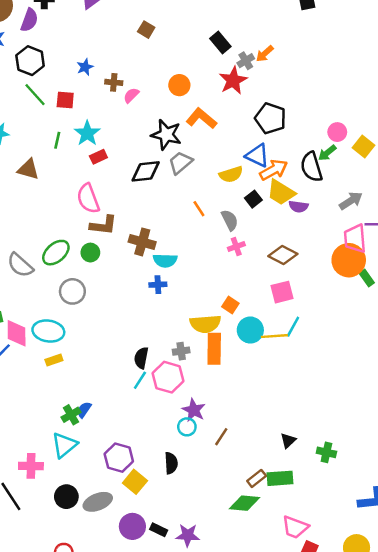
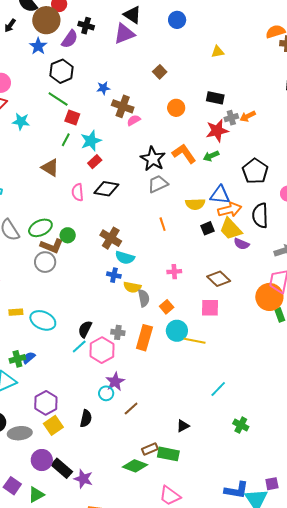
black rectangle: (220, 42) -> (215, 98), turned -54
brown cross: (114, 82) -> (123, 106), size x1.5
orange circle: (179, 85) -> (176, 108), moved
green line: (35, 95) -> (58, 99), turned -30
red square: (65, 100) -> (72, 118), moved
black pentagon: (270, 118) -> (255, 171), moved
green arrow: (327, 153) -> (211, 156), moved
blue triangle: (257, 156) -> (220, 195), turned -35
red rectangle: (98, 157) -> (95, 162), turned -32
brown triangle: (28, 169) -> (50, 168), moved
black diamond: (146, 171) -> (106, 189), moved
pink semicircle: (88, 199) -> (78, 192), size x0.7
gray semicircle: (230, 220) -> (144, 298), moved
brown L-shape: (103, 225) -> (52, 246), moved
pink cross: (236, 247) -> (174, 272), moved
yellow semicircle: (205, 324) -> (132, 287), moved, size x0.7
cyan line: (293, 327) -> (218, 389), moved
cyan ellipse: (48, 331) -> (43, 320), moved
green cross: (326, 452) -> (241, 425), moved
black rectangle: (159, 530) -> (62, 468), size x1.5

